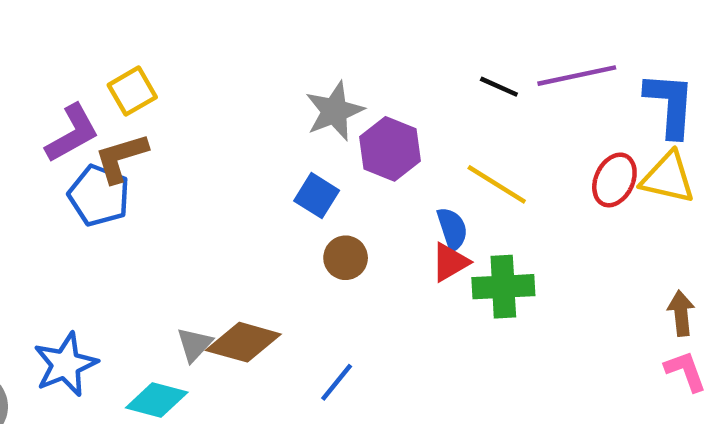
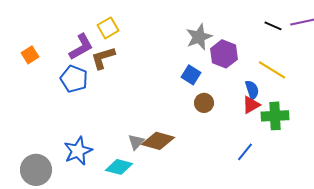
blue pentagon: (99, 196) -> (74, 79), moved
blue line: (337, 382) -> (245, 152), moved

